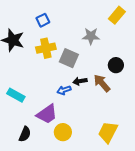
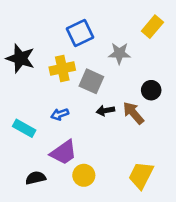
blue square: (43, 20) -> (80, 33), moved, size x1.5
blue arrow: (64, 90) -> (60, 114), moved
black semicircle: (25, 134) -> (36, 178), turned -126

